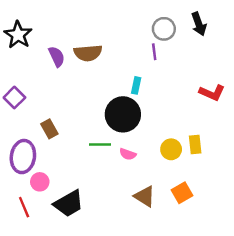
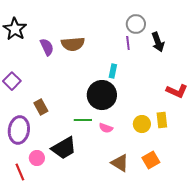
black arrow: (199, 24) -> (158, 42), moved
red L-shape: (212, 93) -> (177, 91), moved
pink circle: (40, 182) -> (37, 158), moved
black trapezoid: (69, 204) -> (64, 148), moved

